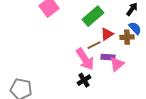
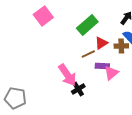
pink arrow: (85, 59) -> (67, 75), moved

